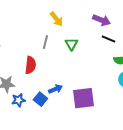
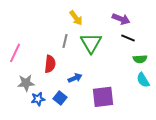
green triangle: (71, 44) -> (91, 43), size x1.6
blue arrow: (55, 89) -> (75, 78), moved

